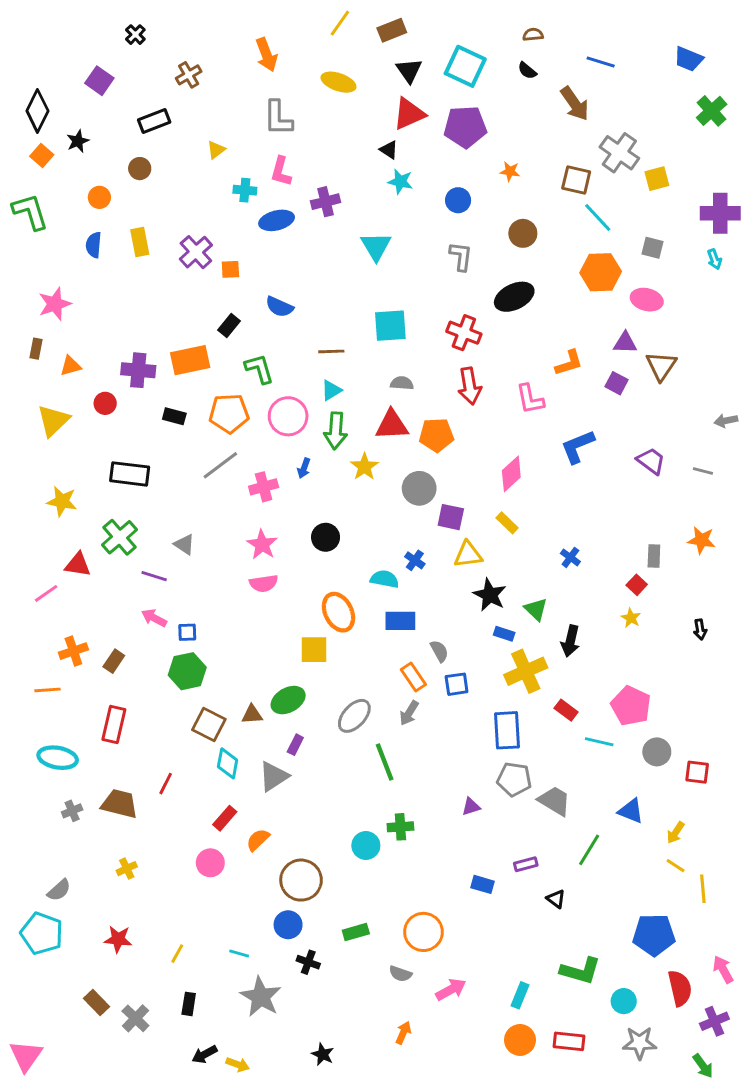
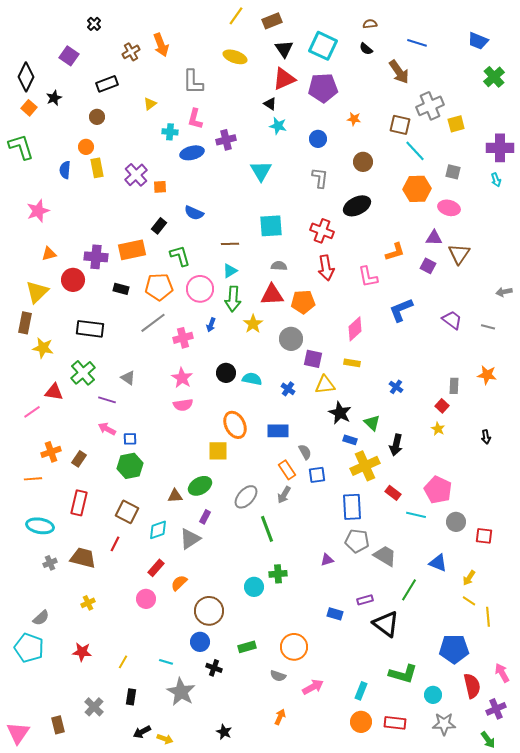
orange arrow: (266, 55) -> (161, 45), moved
gray cross: (619, 153) -> (430, 106), turned 32
orange circle: (99, 197) -> (86, 147), moved
brown rectangle: (36, 349) -> (25, 323), moved, size x1.5
red circle: (105, 403) -> (73, 280), size x1.5
yellow rectangle: (507, 523) -> (352, 363), turned -35
cyan semicircle: (385, 579) -> (252, 379), moved
brown square: (209, 725) -> (127, 512), moved
cyan diamond: (228, 763) -> (158, 530), turned 60
black triangle: (556, 899) -> (386, 624), size x2.0
brown rectangle: (97, 1003) -> (58, 725), moved, turned 30

